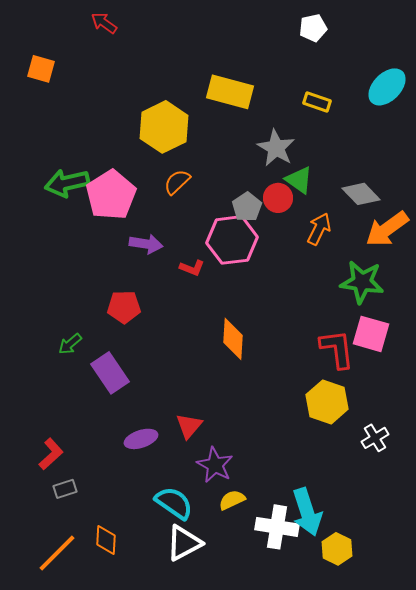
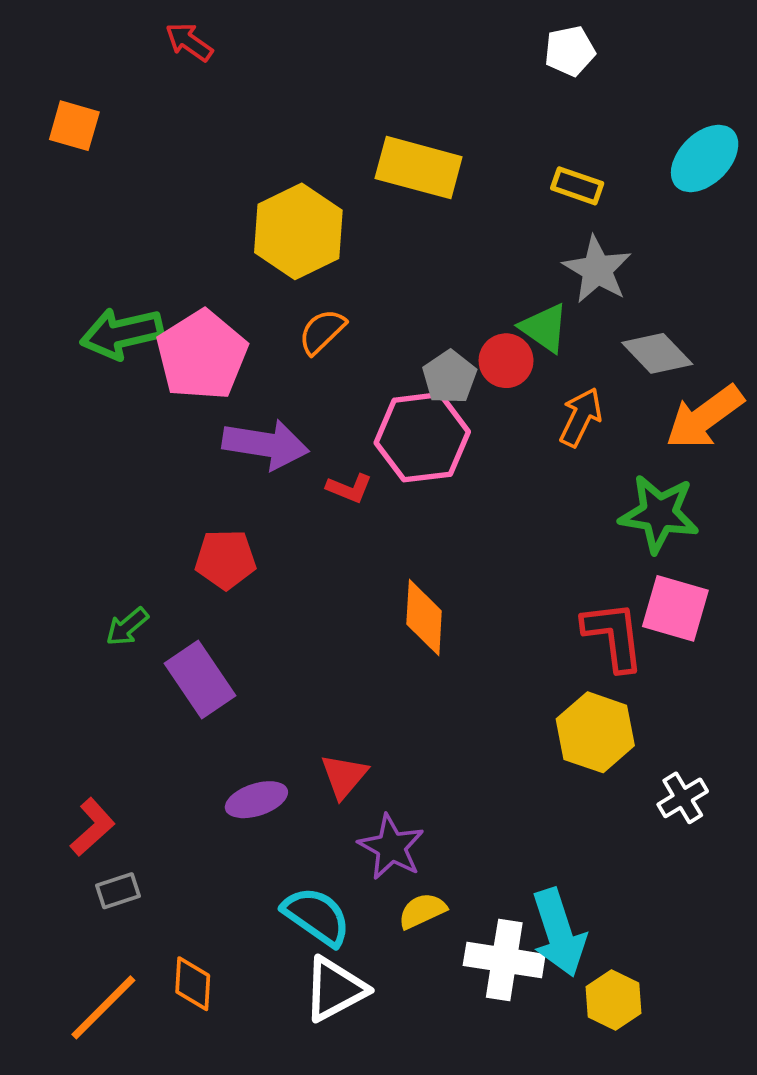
gray star: (276, 148) -> (597, 270), moved
purple arrow: (146, 244) -> (266, 444), size x1.4

